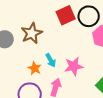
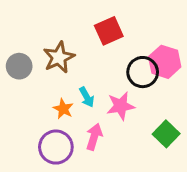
black circle: (89, 16) -> (143, 72), moved

